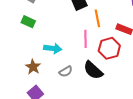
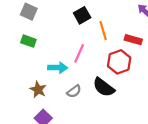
pink line: (85, 39) -> (79, 53), moved, turned 30

